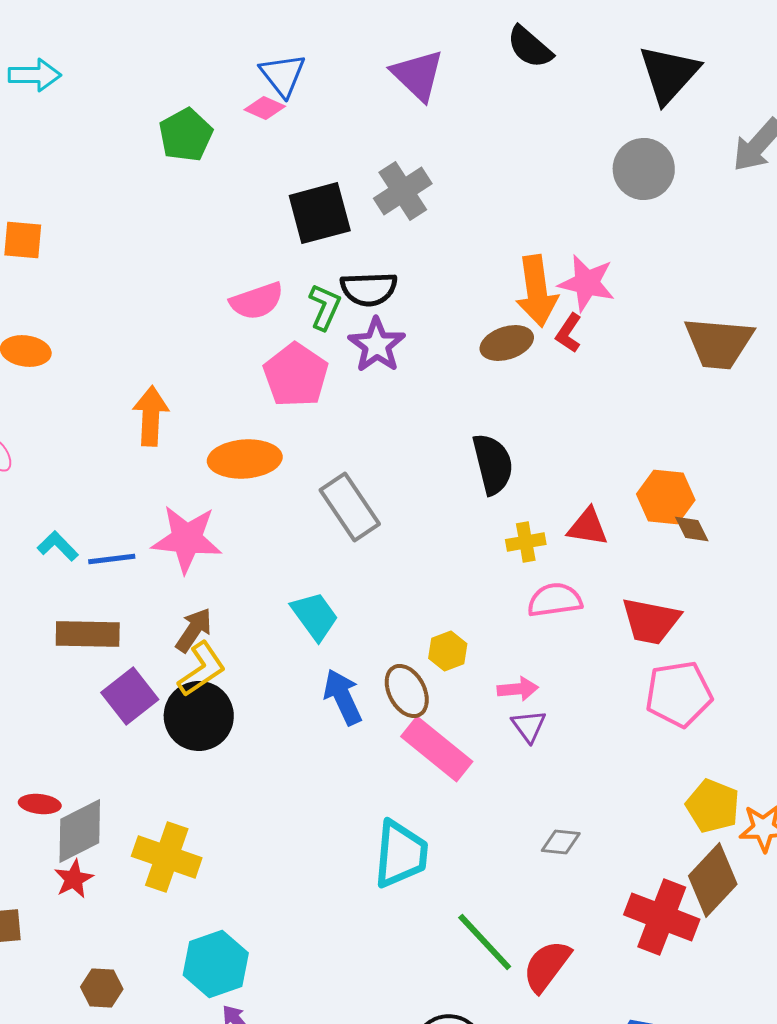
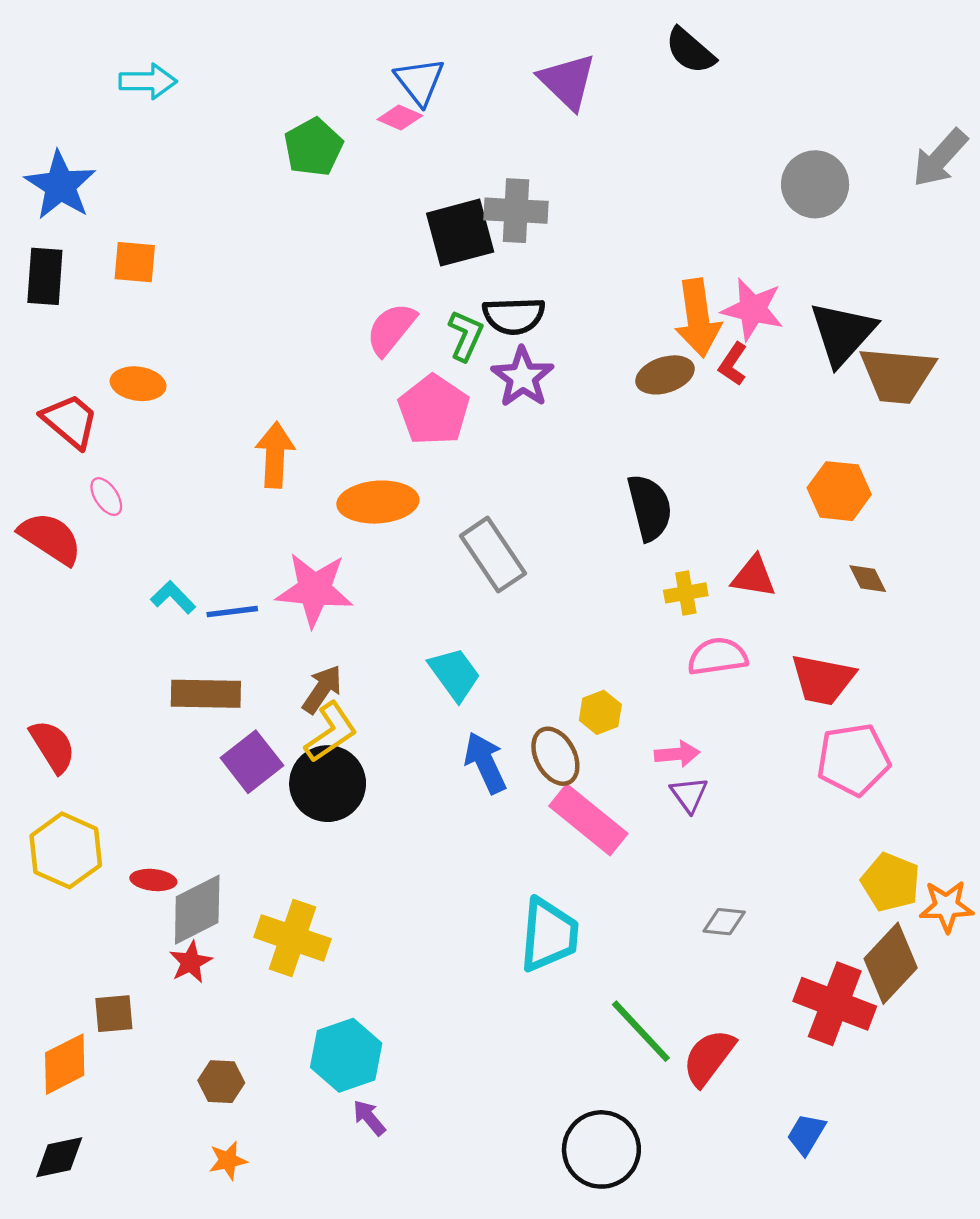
black triangle: (669, 74) -> (842, 333), moved
gray cross: (403, 191) -> (516, 211), moved, turned 36
pink semicircle: (257, 301) -> (391, 329), turned 148
orange hexagon: (666, 497) -> (839, 491), moved

